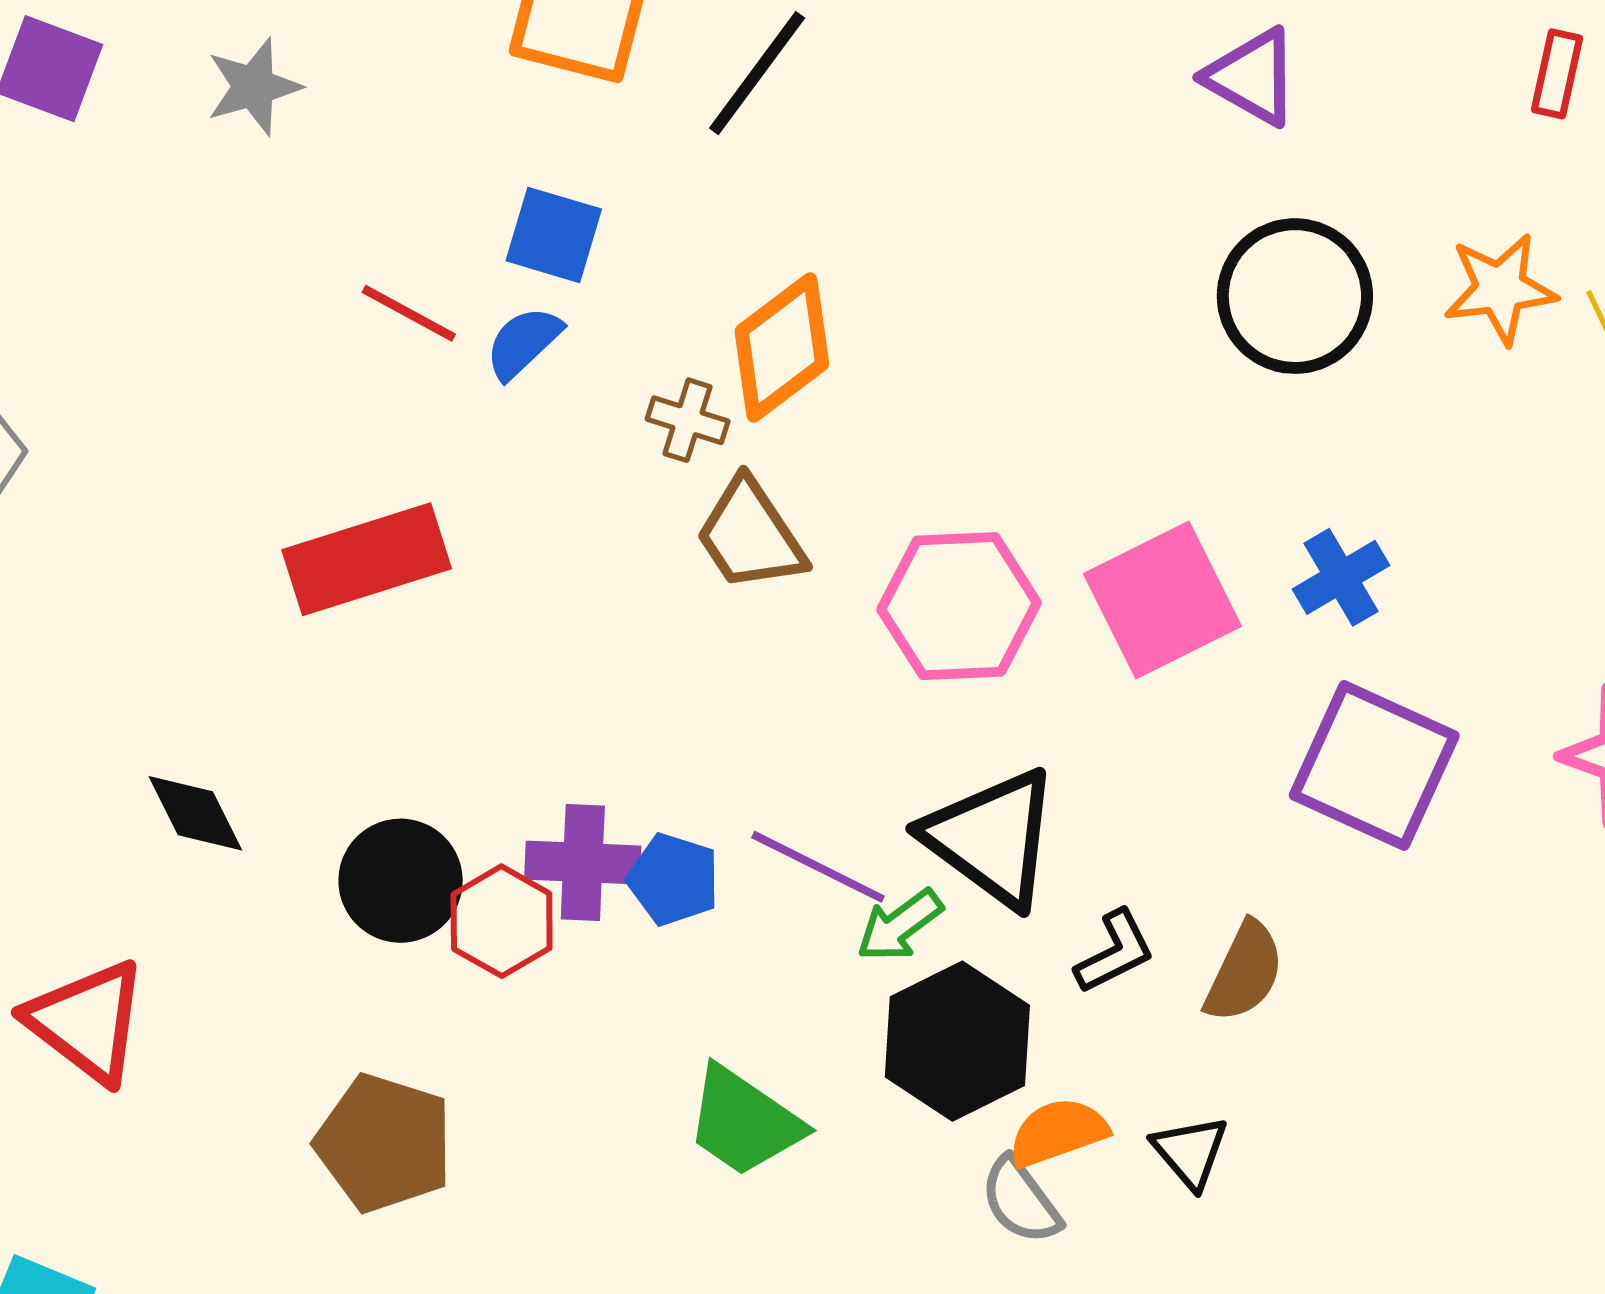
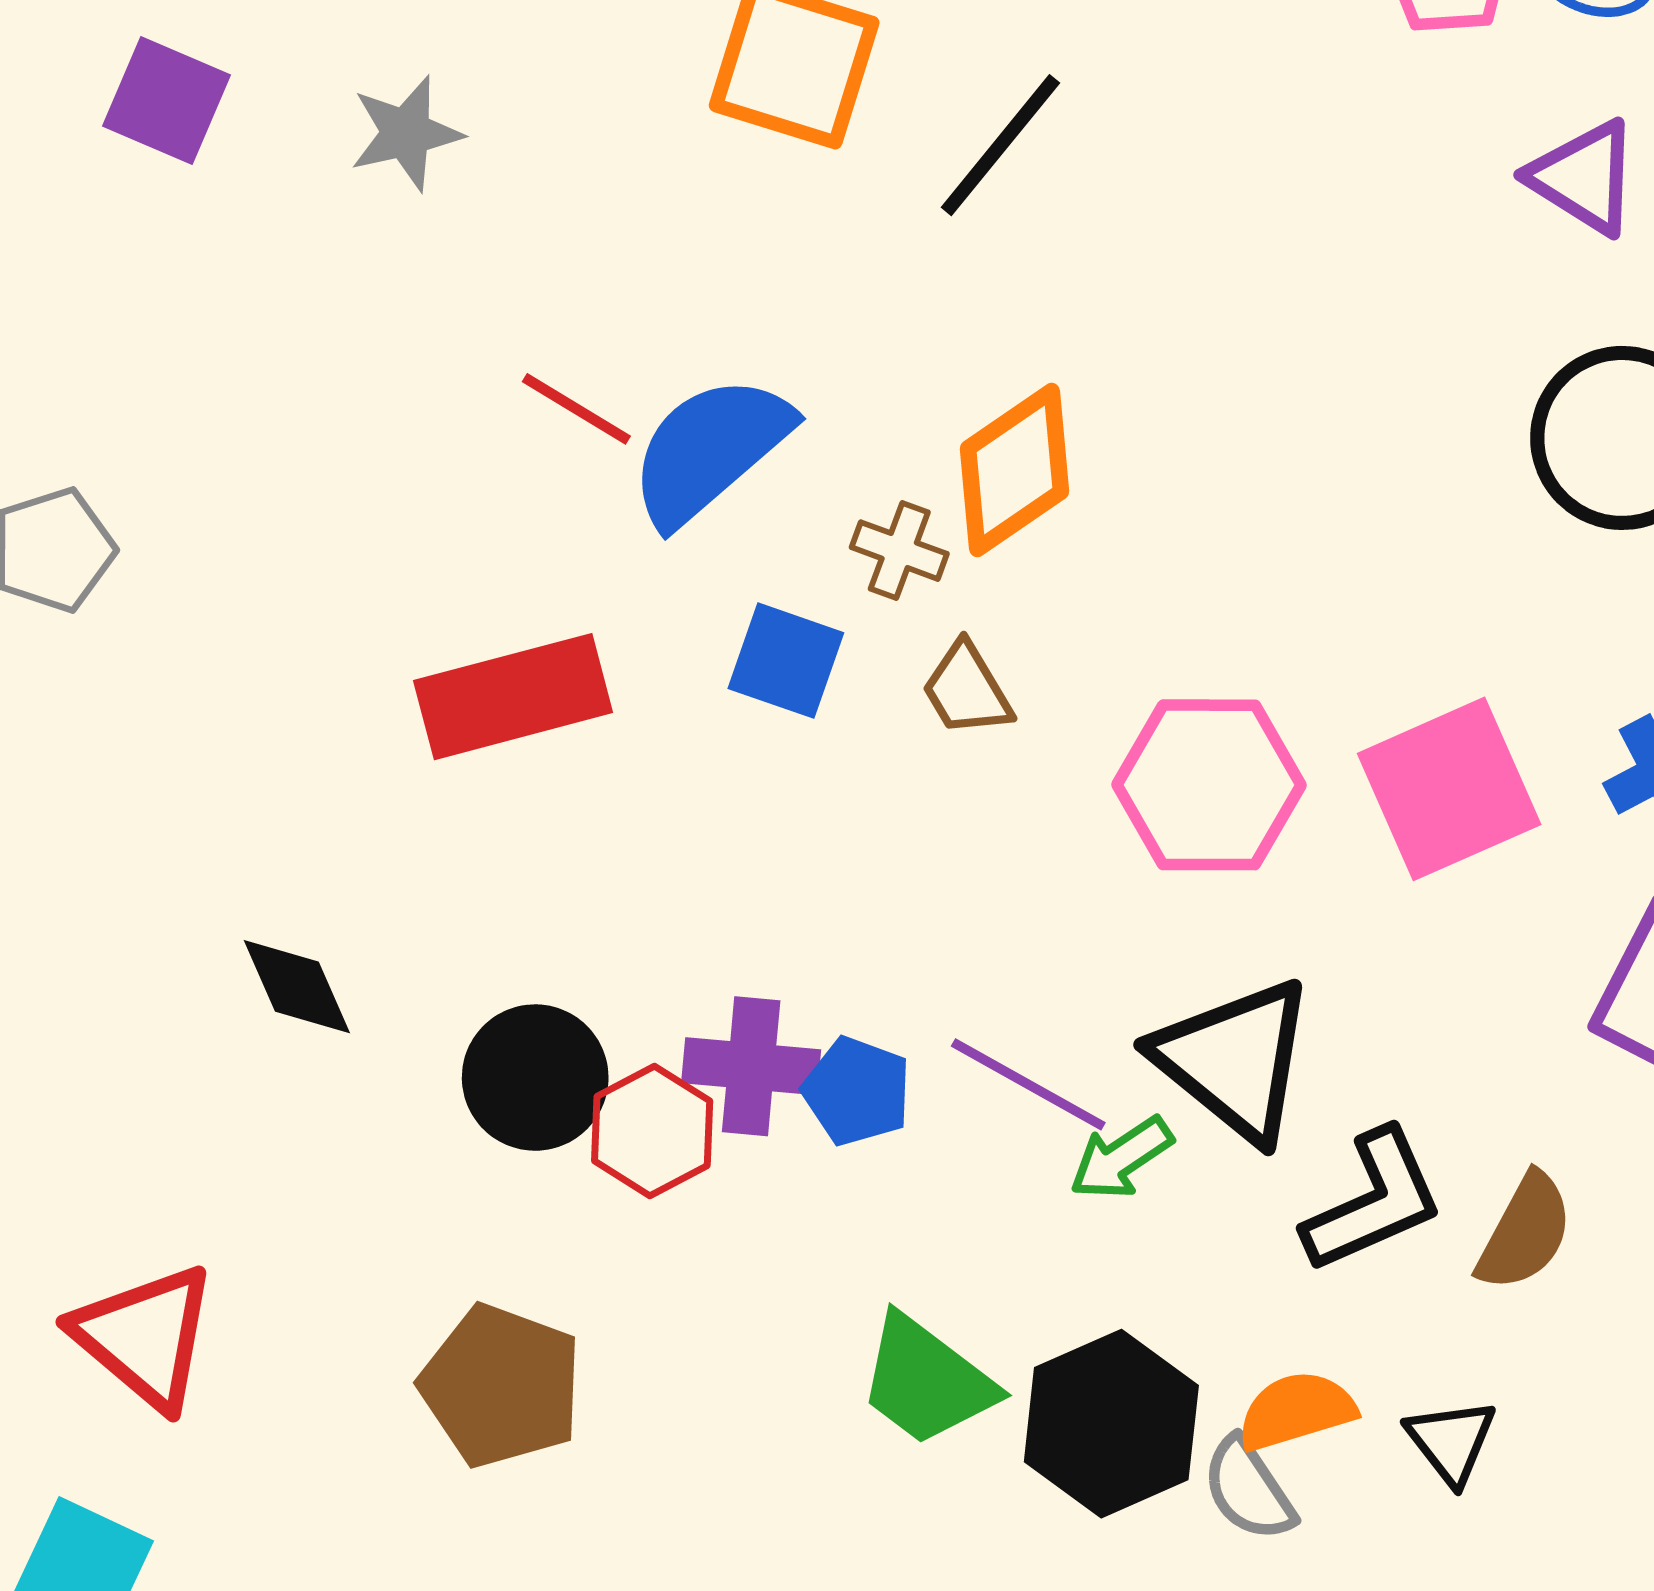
blue square: (554, 235) -> (786, 661), moved
blue semicircle: (523, 343) -> (710, 450), size x1.8
brown trapezoid: (750, 535) -> (967, 690), size x0.7
black L-shape: (1115, 952) -> (1373, 1201), size x1.5
red triangle: (87, 1022) -> (145, 1337), moved
black hexagon: (957, 1041) -> (1111, 1424), moved

